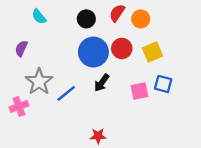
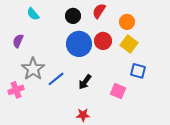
orange circle: (141, 19) -> (127, 22), moved
yellow square: (153, 52) -> (129, 44), turned -30
black arrow: (102, 83) -> (85, 82), moved
pink square: (140, 91) -> (118, 91), moved, turned 35

